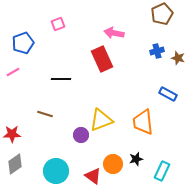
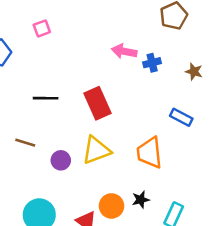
pink arrow: (114, 33) -> (124, 51), moved
blue cross: (157, 51) -> (152, 63), moved
red rectangle: (102, 59) -> (98, 103), moved
purple circle: (81, 135) -> (61, 160), moved

